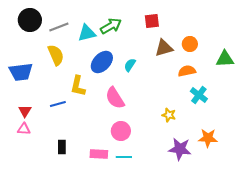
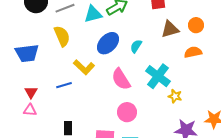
yellow L-shape: (78, 86) -> (84, 67), turned -60
cyan cross: (199, 95) -> (158, 76), moved, size x1.4

